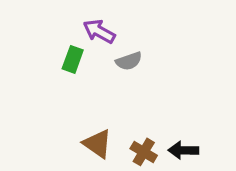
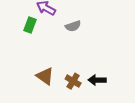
gray semicircle: (129, 61) -> (73, 26), moved

